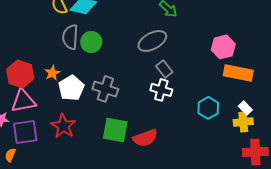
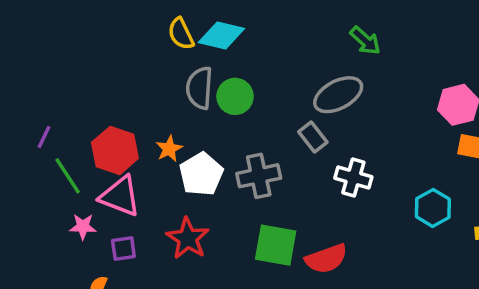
gray rectangle: (164, 69) -> (313, 137), moved
gray cross: (105, 89) -> (259, 176), turned -30
pink triangle: (23, 101) -> (120, 196), turned 32
purple square: (25, 132) -> (123, 249), size x0.6

